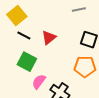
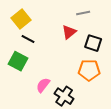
red triangle: (49, 38) -> (69, 32), moved
green square: (27, 62) -> (18, 61), moved

